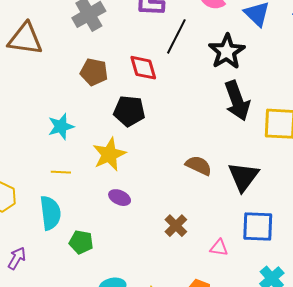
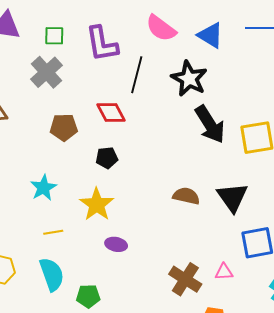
black pentagon: (129, 111) -> (107, 158), size x0.7
brown cross: (176, 226) -> (185, 279), moved, size x1.4

